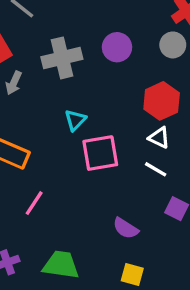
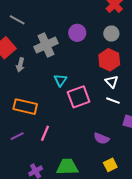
gray circle: (173, 45) -> (111, 34), moved
white triangle: (159, 138) -> (112, 82), turned 32
yellow square: (132, 274) -> (110, 165), turned -32

